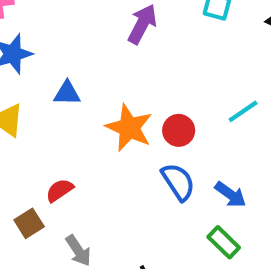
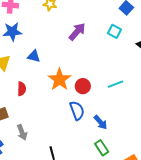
red semicircle: (60, 190) -> (22, 89), moved, turned 112
green rectangle: (224, 242) -> (102, 148), moved

